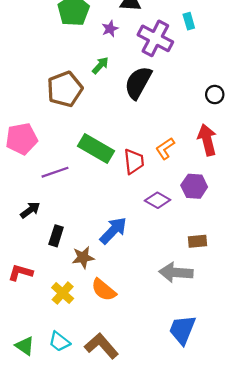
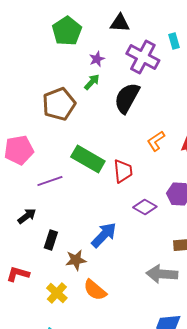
purple star: (110, 29) -> (97, 59), moved
orange L-shape: (165, 148) -> (156, 141), moved

